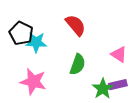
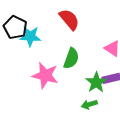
pink star: (33, 82) -> (45, 75), moved

